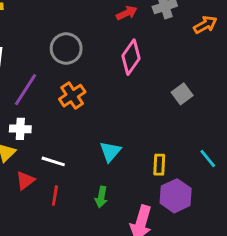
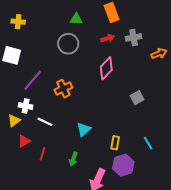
gray circle: (66, 49) -> (68, 44), moved
white line: (53, 161) -> (45, 122), moved

